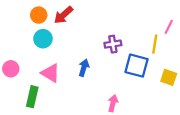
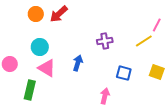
cyan circle: (43, 39) -> (40, 47), moved
yellow line: (155, 44) -> (144, 41), turned 48
blue square: (136, 66) -> (124, 73), moved, size x0.7

